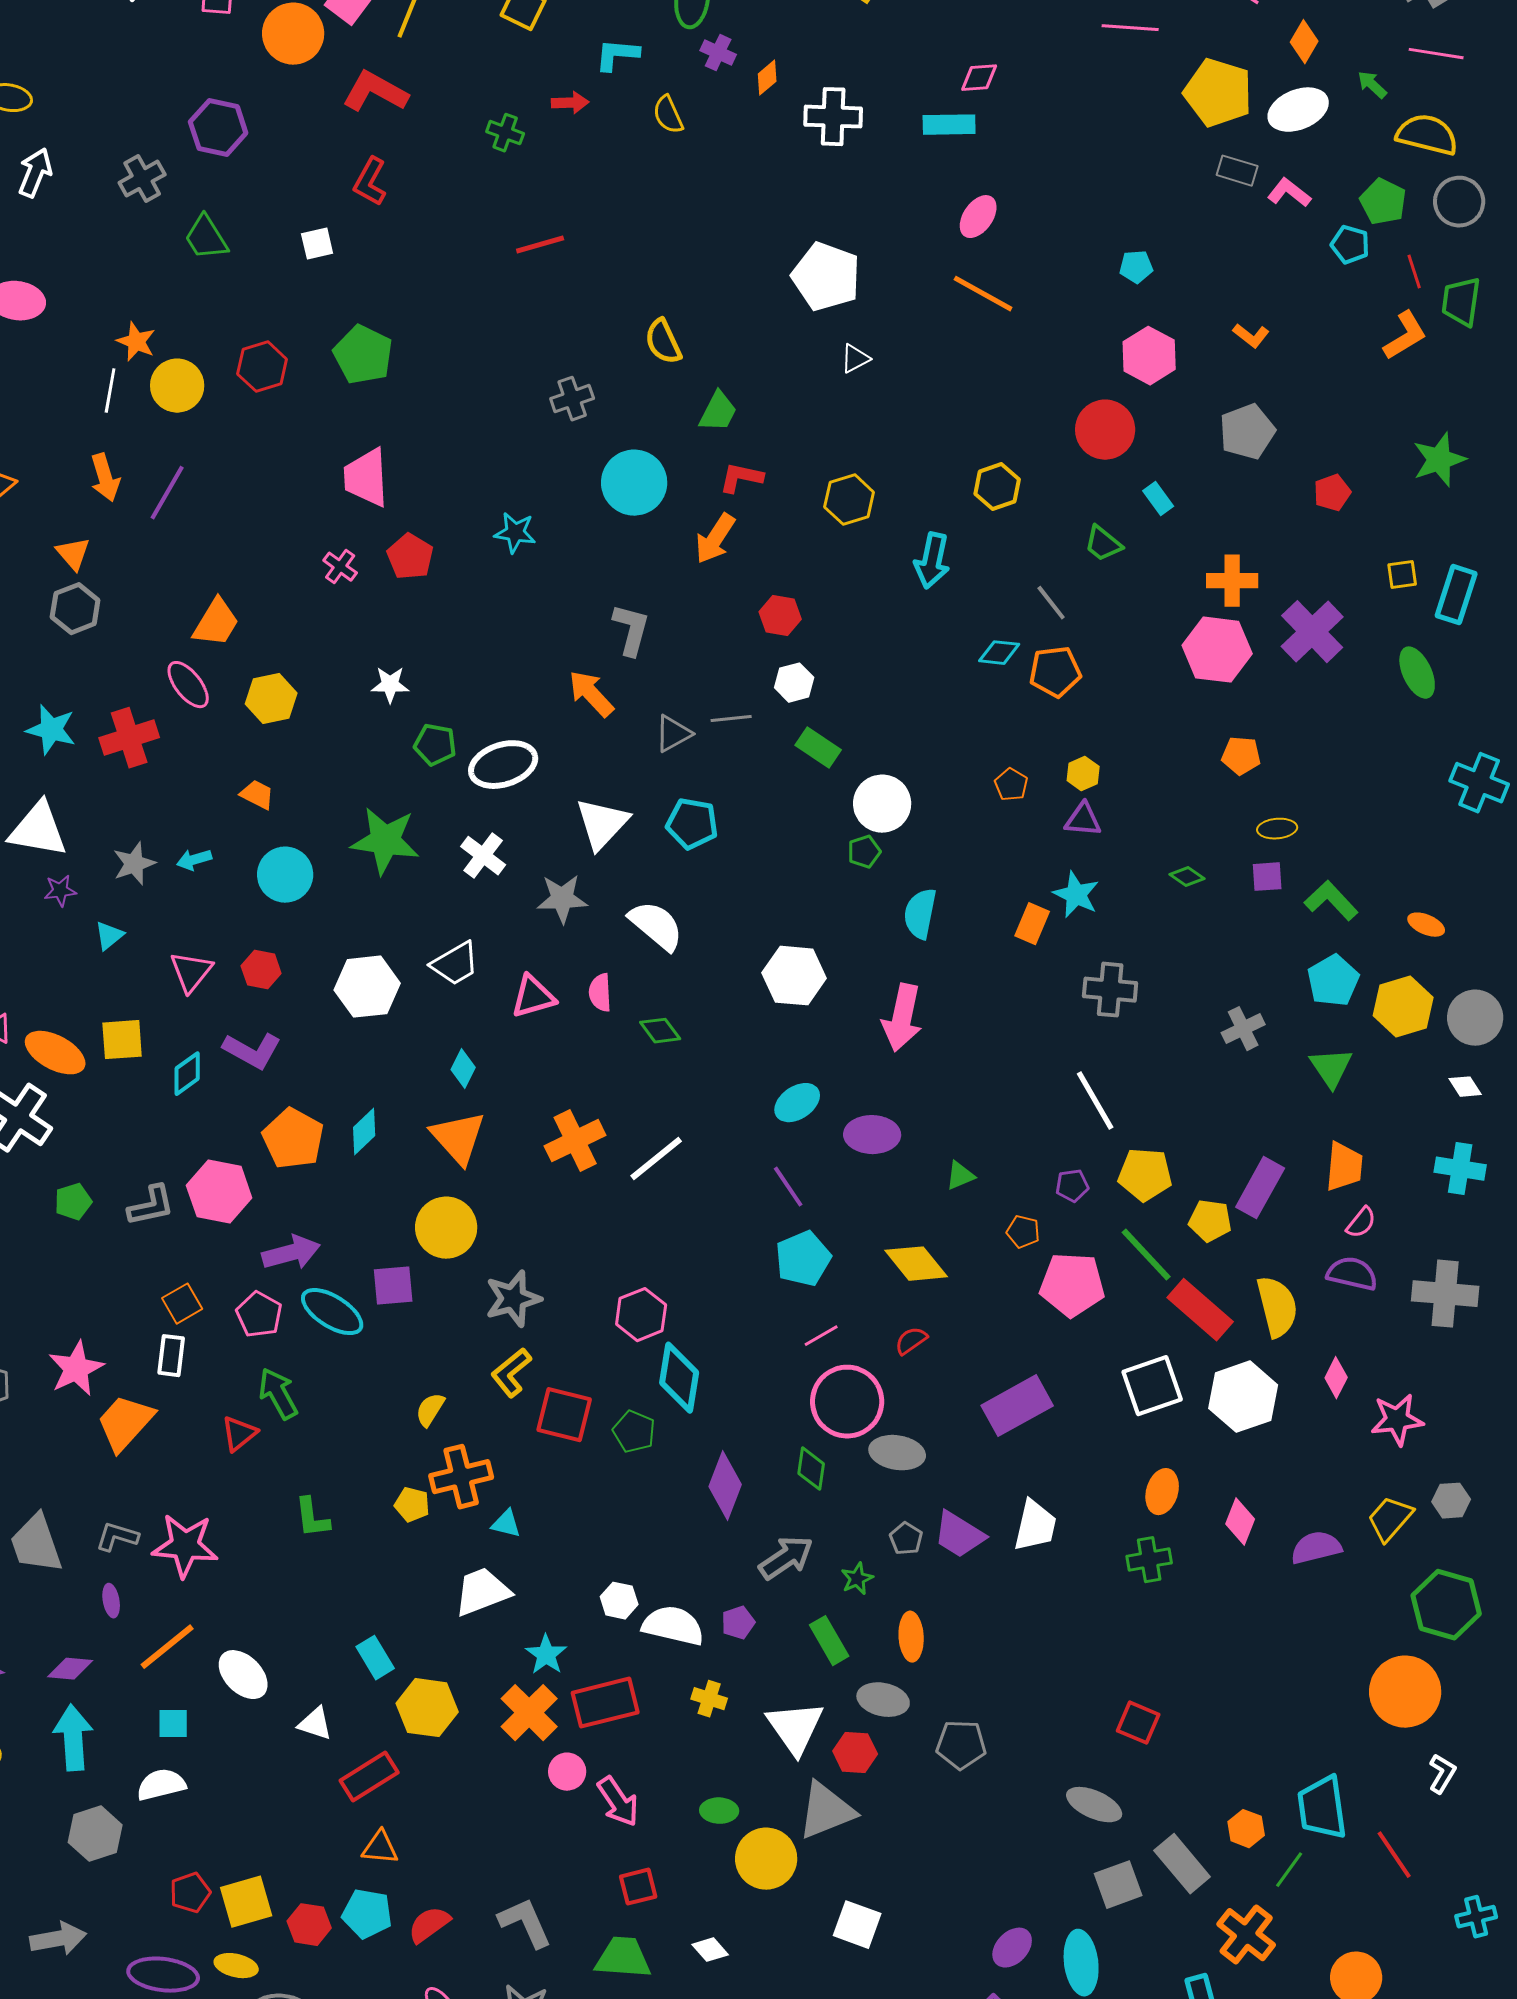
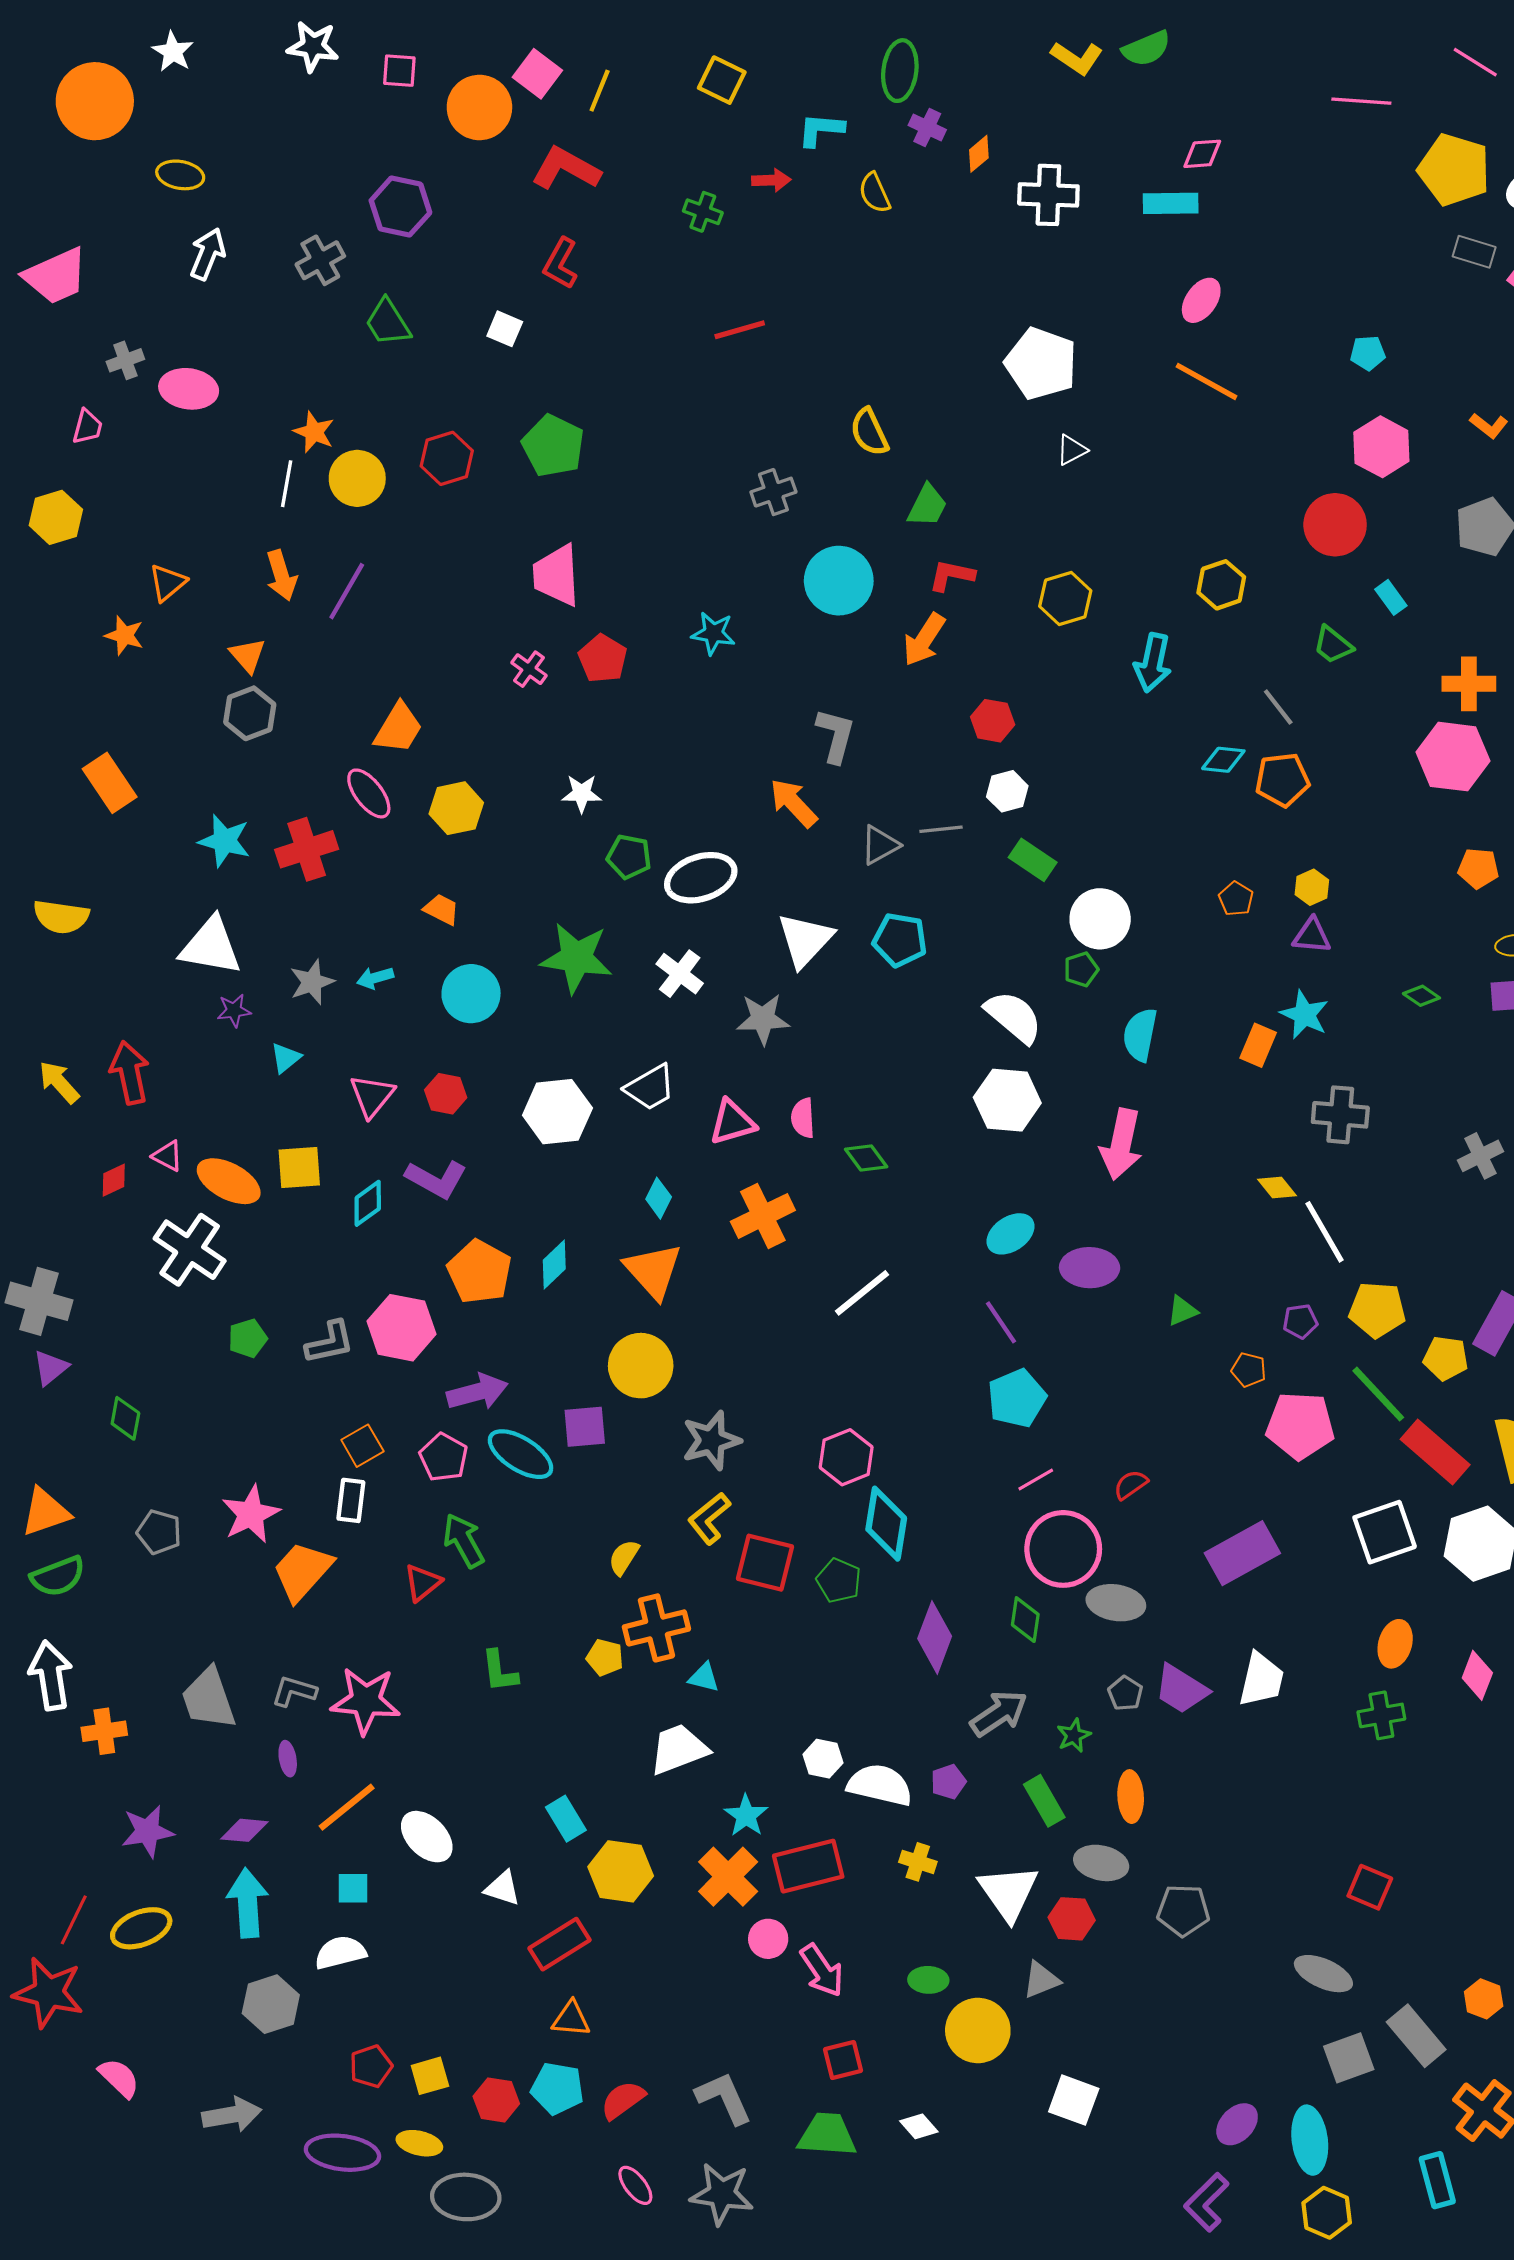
white square: (317, 244) -> (505, 329), turned 36
white semicircle: (656, 926) -> (1014, 1017), moved
orange cross: (575, 1141) -> (763, 1216), moved
yellow diamond: (916, 1264) -> (1277, 1188), moved, size x0.6
gray triangle: (826, 1811) -> (1041, 1980), size x0.6
yellow square: (246, 1902) -> (430, 2076), size x0.7

